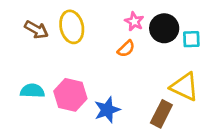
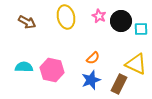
yellow ellipse: (72, 27) -> (66, 17), moved
orange semicircle: (126, 49) -> (93, 58), moved
blue star: (107, 110) -> (91, 80), moved

